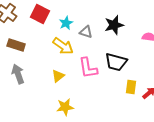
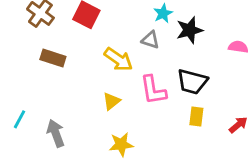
cyan star: (66, 23) -> (163, 13), moved
gray arrow: (18, 74) -> (56, 133), moved
yellow rectangle: (131, 87) -> (196, 117), moved

